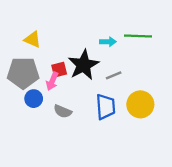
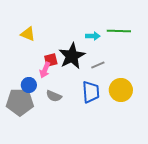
gray pentagon: (23, 73) -> (20, 102), moved

